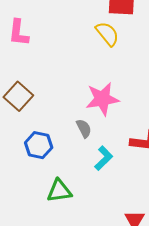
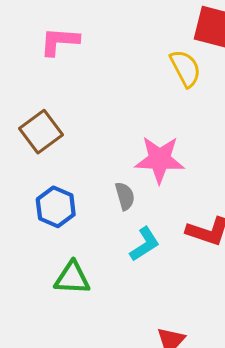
pink L-shape: (19, 33) -> (59, 41), turned 76

